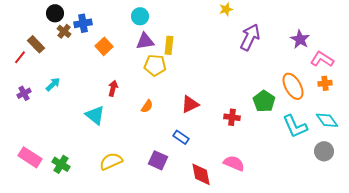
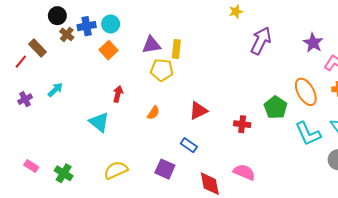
cyan circle: (140, 16) -> (111, 24), moved
pink rectangle: (30, 157) -> (31, 166), size x0.6

